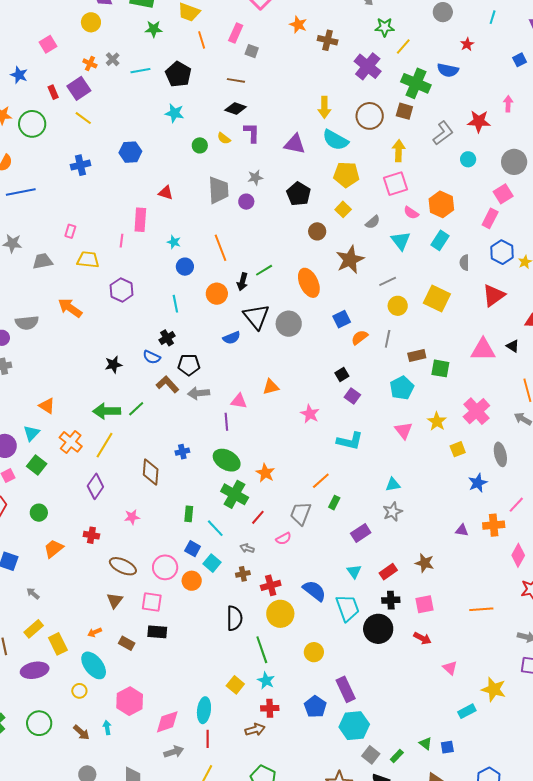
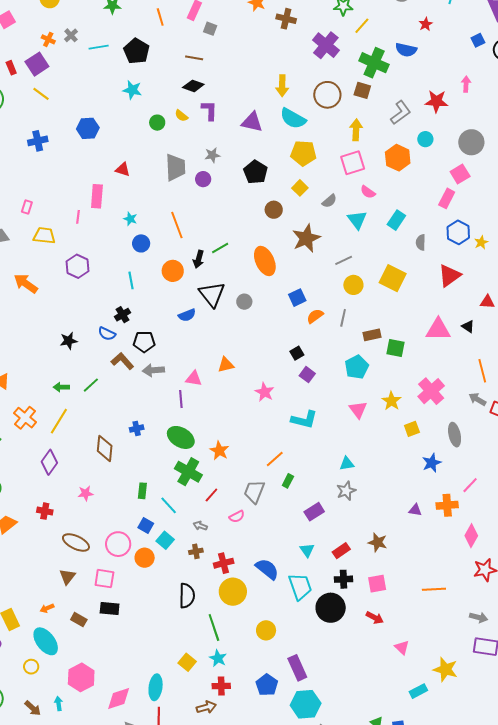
orange hexagon: (441, 204) -> (398, 158), moved
gray circle: (289, 324) -> (244, 302), size x0.6
green arrow: (107, 411) -> (61, 387), size x0.6

